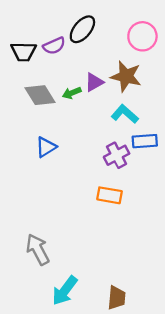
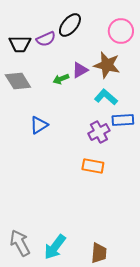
gray diamond: (40, 95) -> (18, 81), moved
gray arrow: (38, 249) -> (20, 243), moved

